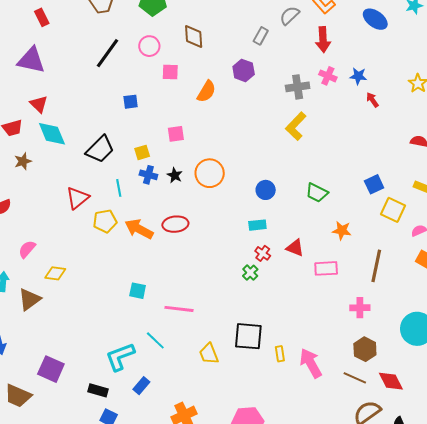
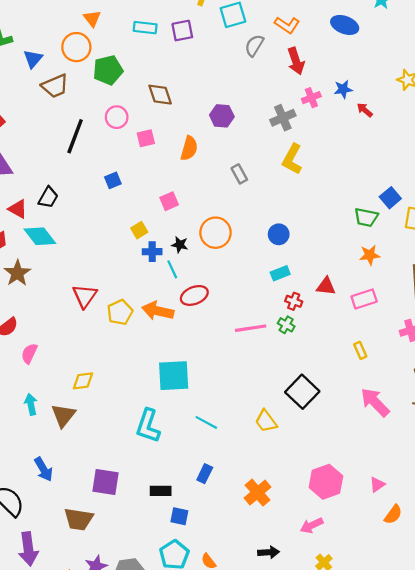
gray rectangle: (261, 36) -> (239, 174), moved, turned -42
pink cross: (328, 76) -> (311, 98), turned -30
black trapezoid: (100, 149) -> (48, 197), moved, size x0.7
brown star: (23, 161) -> (17, 273), size x1.4
cyan line: (119, 188) -> (172, 269), moved
green trapezoid: (317, 193) -> (366, 217), moved
pink semicircle: (27, 249) -> (29, 353), moved
cyan square: (138, 291) -> (174, 376), size x1.8
pink line: (179, 309) -> (251, 328), moved
black square: (248, 336) -> (302, 392), turned -36
yellow rectangle: (280, 354) -> (360, 350), moved
cyan L-shape: (120, 357) -> (148, 426), moved, turned -36

